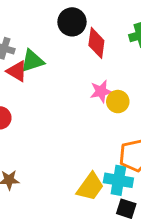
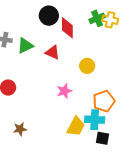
red triangle: (17, 71) -> (53, 52), moved
pink star: (101, 91) -> (64, 91), moved

